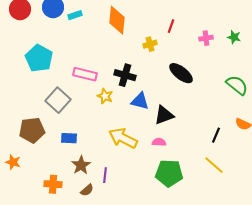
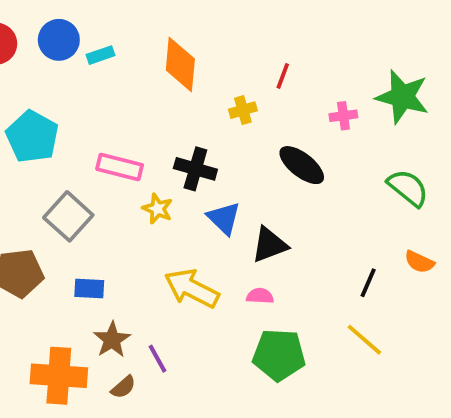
green star: (234, 37) -> (402, 97), size x2.0
pink cross: (206, 38) -> (343, 116), moved
blue triangle: (140, 101) -> (224, 218), turned 30
purple line: (105, 175) -> (158, 359), turned -35
orange cross: (53, 184) -> (59, 376), size x1.6

